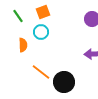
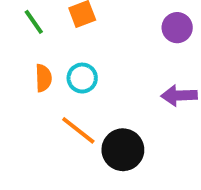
cyan circle: (41, 32) -> (82, 78), moved

